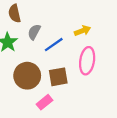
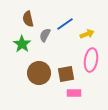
blue line: (54, 45) -> (65, 24), moved
pink rectangle: (44, 102) -> (74, 93), moved, turned 40

